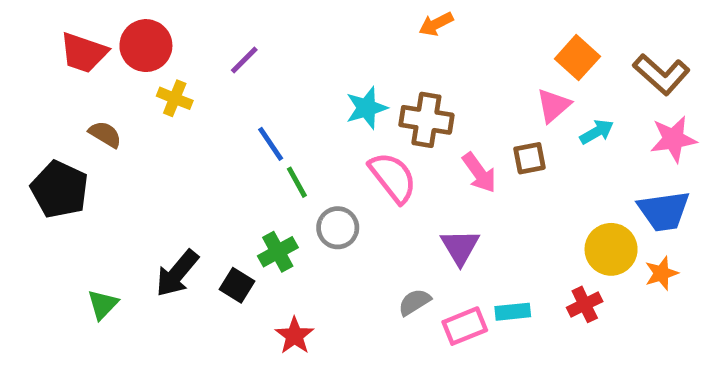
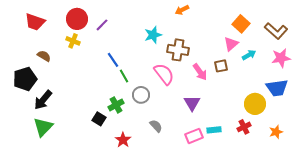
red circle: (146, 46) -> (77, 19), moved
cyan star: (366, 108) -> (153, 35), moved
black pentagon: (60, 189) -> (25, 79), turned 30
black arrow: (177, 273) -> (43, 100), moved
orange star: (661, 273) -> (276, 132), moved
gray semicircle: (414, 302) -> (156, 126), moved, turned 80
green triangle: (103, 304) -> (43, 127), size x1.5

